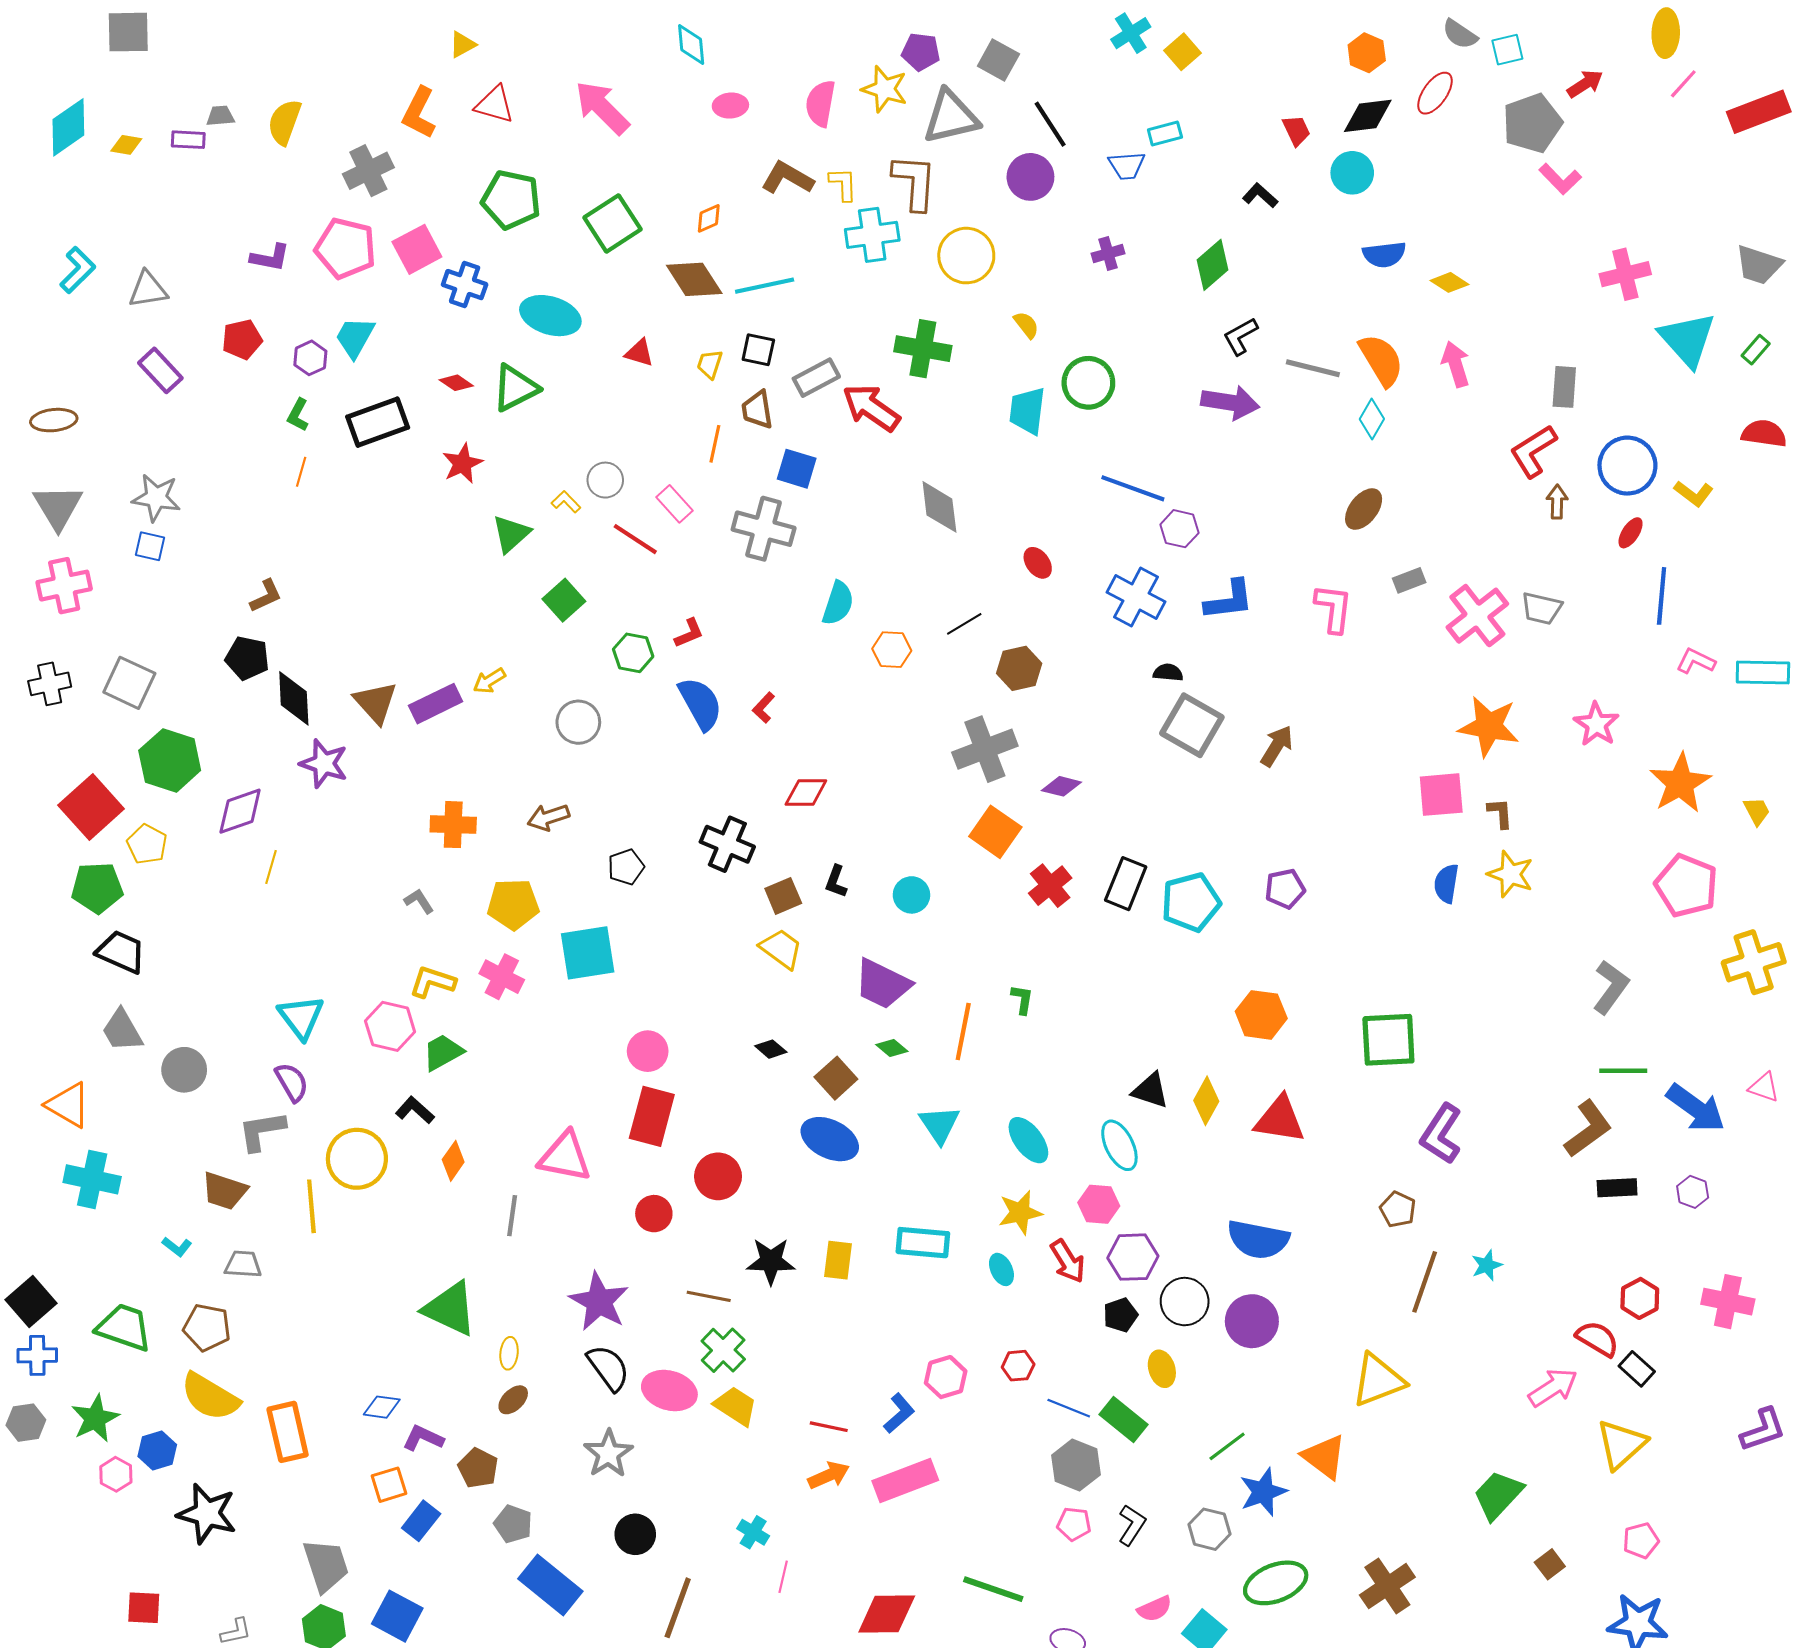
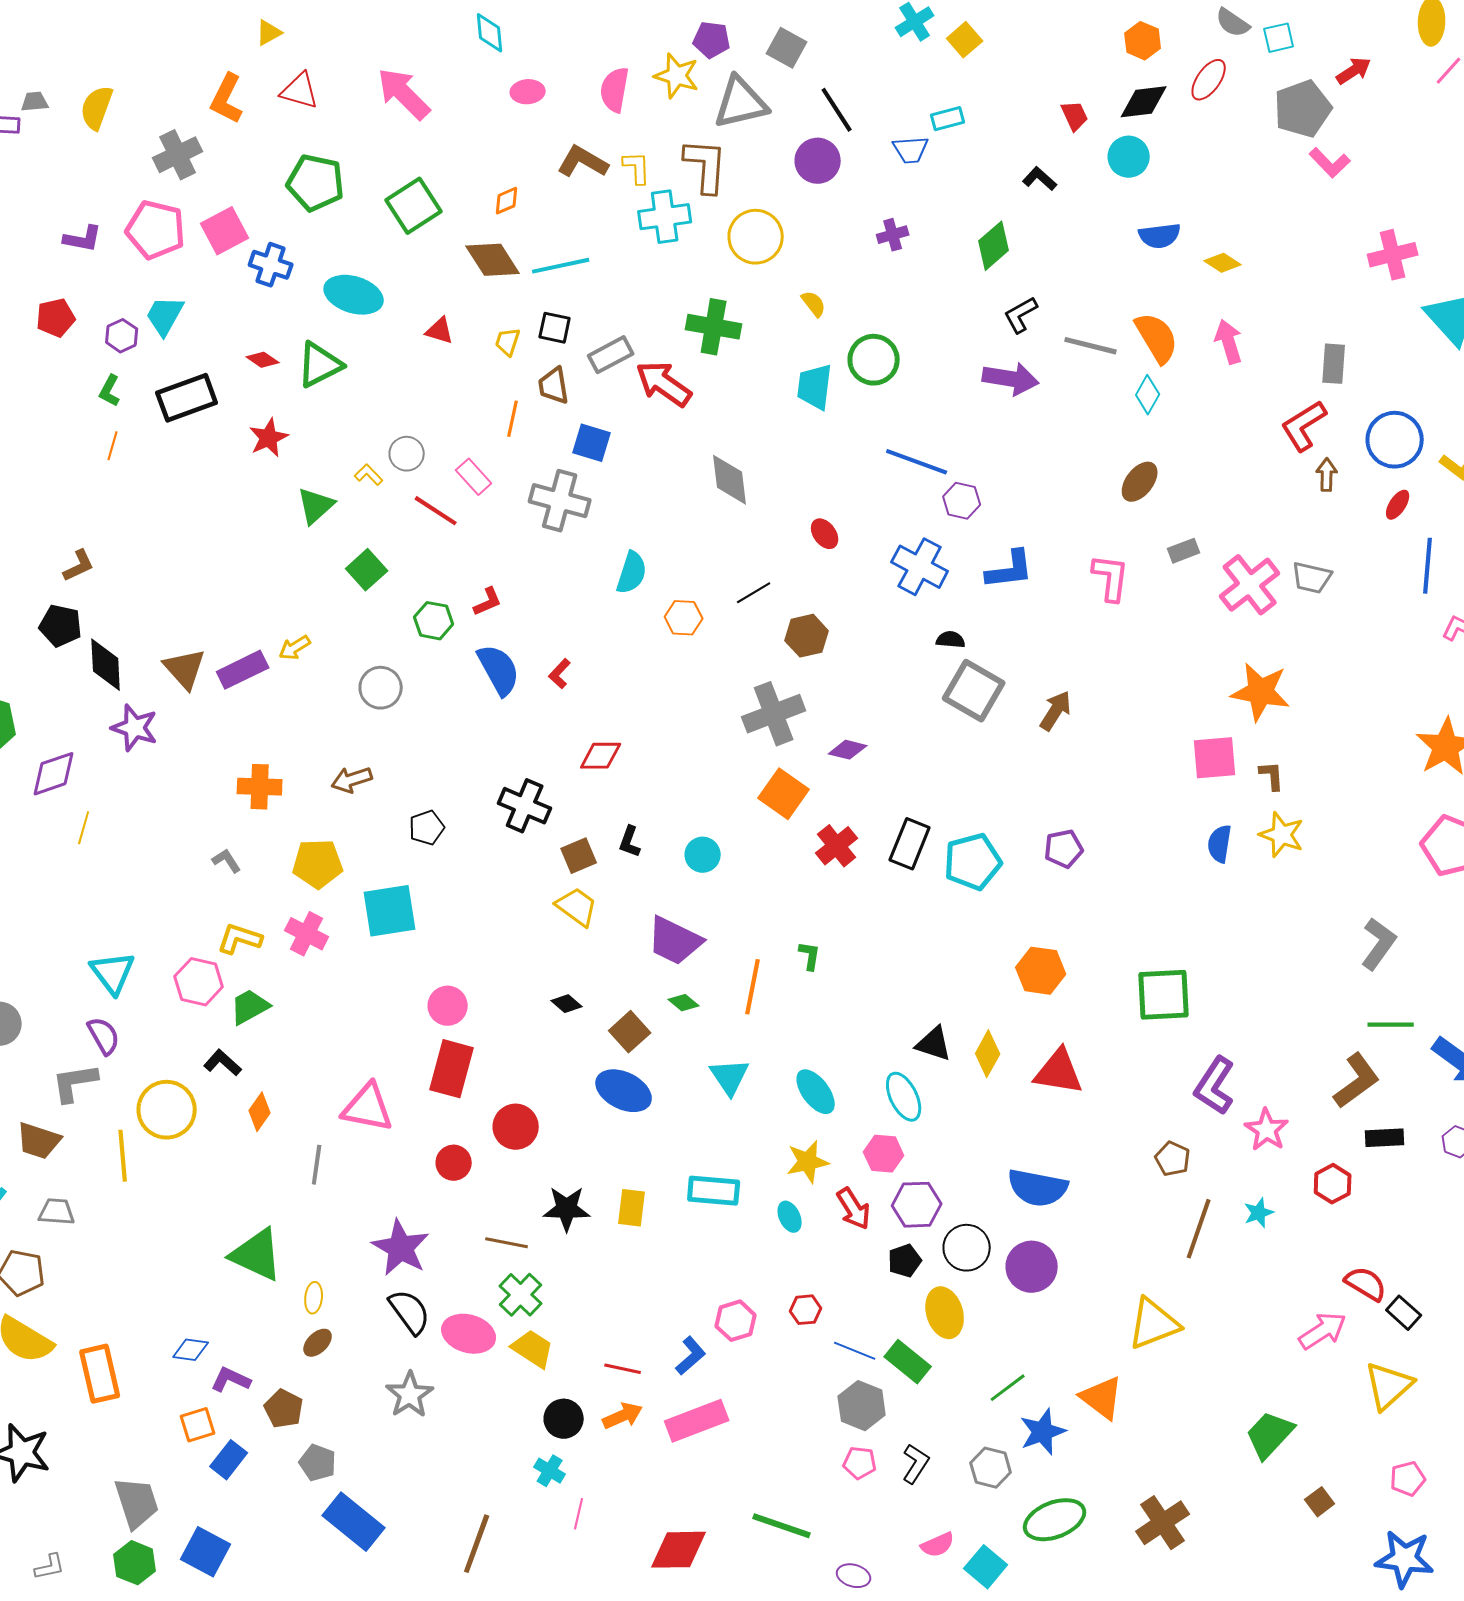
pink star: (1596, 724) -> (1267, 1130), moved
red hexagon: (1640, 1298) -> (1333, 1184), moved
yellow ellipse: (1162, 1369) -> (945, 1313), size x1.4
black circle: (635, 1534) -> (564, 1419), moved

